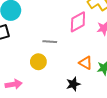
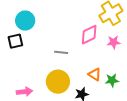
yellow circle: (38, 62) -> (58, 82), moved, size x1.5

